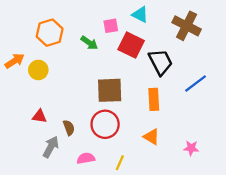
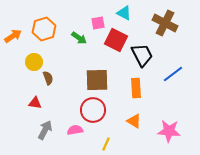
orange arrow: (15, 61) -> (13, 36), moved
brown semicircle: (69, 128) -> (48, 78), moved
pink star: (191, 148) -> (169, 131), size x1.6
pink semicircle: (86, 158) -> (75, 130), moved

